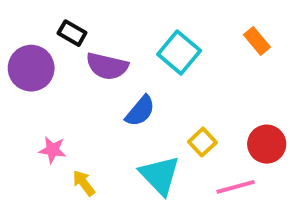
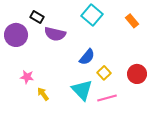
cyan square: (179, 53) -> (92, 15), moved
blue semicircle: (140, 111) -> (87, 57), moved
pink line: (236, 187) -> (107, 98), moved

